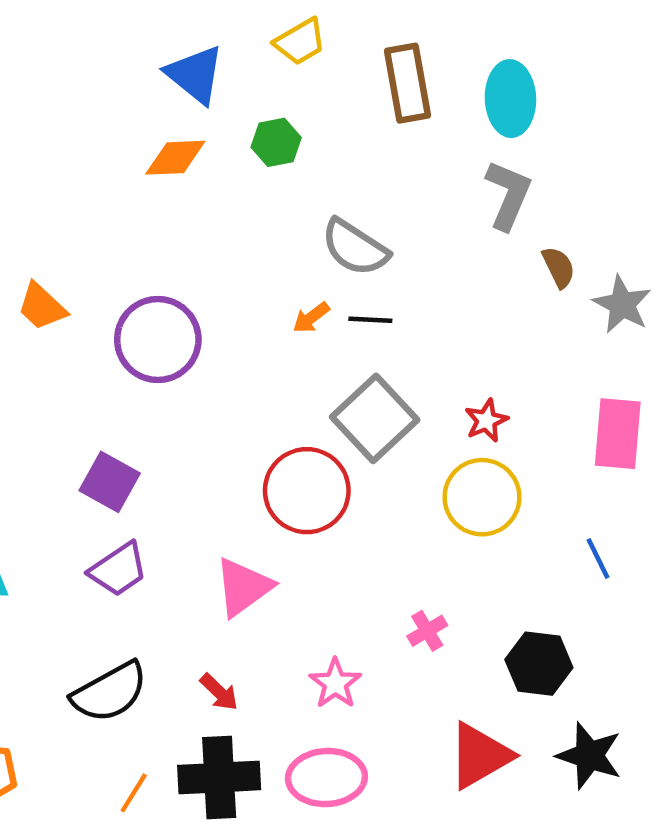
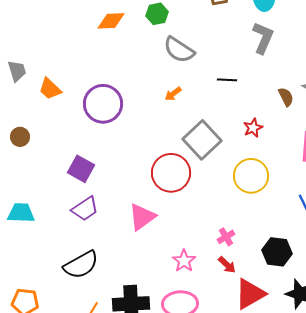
gray semicircle: (355, 247) -> (179, 50), moved
brown semicircle: (559, 267) -> (286, 97), moved
black line: (370, 320) -> (227, 80), moved
red star: (486, 421) -> (253, 128), moved
red arrow: (219, 692) -> (227, 265), moved

